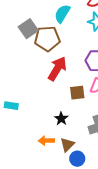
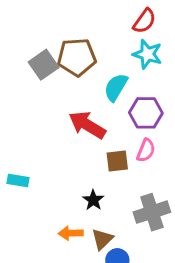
cyan semicircle: (62, 14) -> (116, 87), moved
brown pentagon: (47, 39) -> (77, 57), moved
red arrow: (57, 69) -> (87, 125), turned -90

